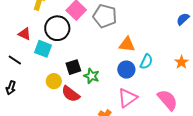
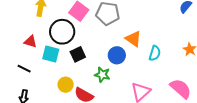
orange triangle: (127, 44) -> (133, 39), turned 36
black square: (73, 67) -> (78, 54), moved
blue circle: (126, 70) -> (117, 55), moved

